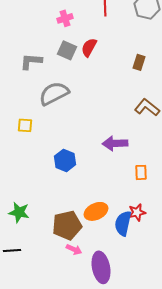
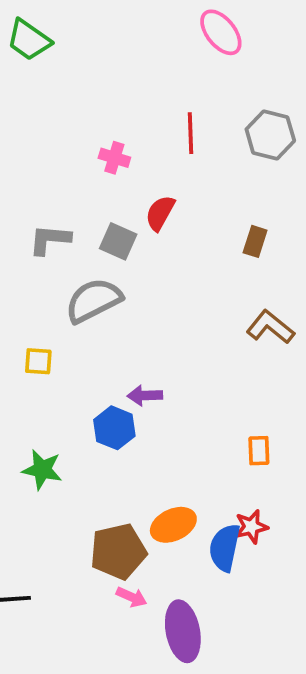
pink cross: (65, 18) -> (114, 158), turned 35
gray square: (67, 50) -> (118, 241), moved
purple arrow: (115, 143) -> (145, 395), moved, size x0.7
green star: (19, 212) -> (42, 470), moved

